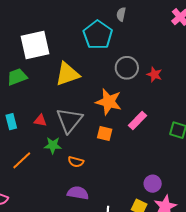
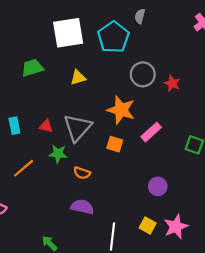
white square: (35, 45) -> (68, 33), moved
yellow triangle: (67, 74) -> (78, 78), size x0.6
green trapezoid: (17, 77) -> (32, 68), moved
purple circle: (153, 184) -> (158, 186), moved

